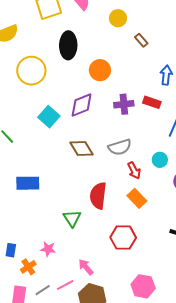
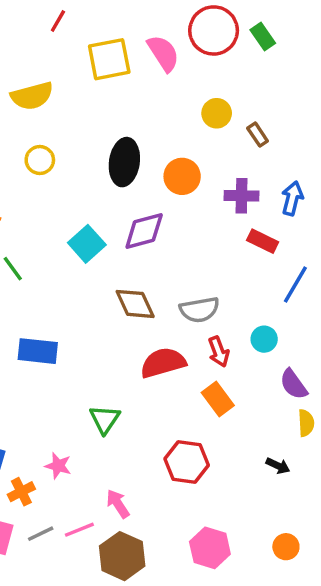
yellow circle: (118, 18) -> (217, 113), moved
black ellipse: (68, 45) -> (124, 162), moved
yellow circle: (31, 71) -> (40, 160), moved, size x0.6
purple cross: (124, 104) -> (242, 196), moved
red semicircle: (98, 196) -> (163, 363), moved, turned 60

